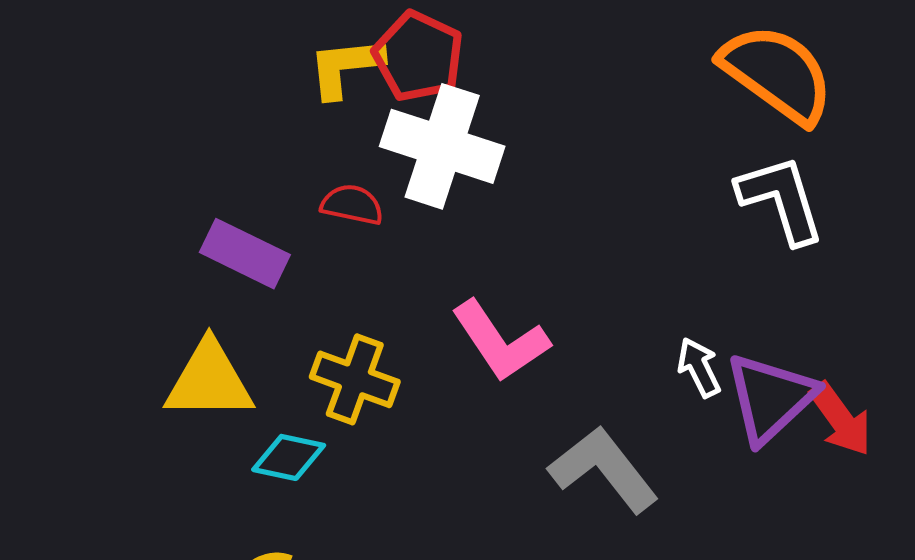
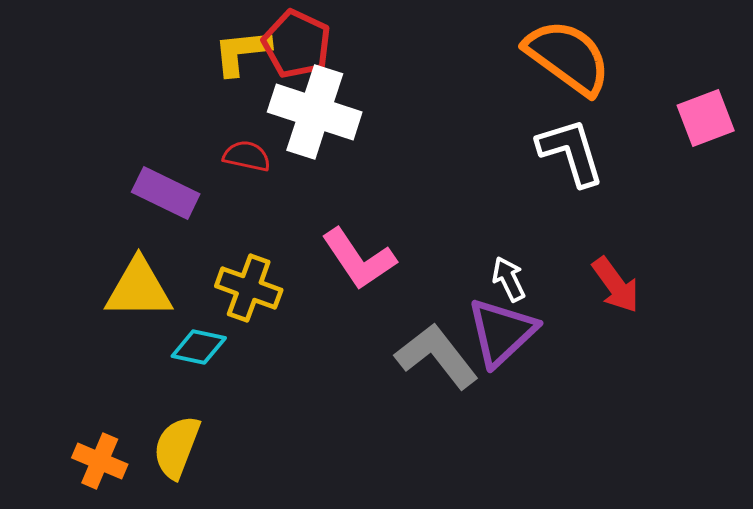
purple triangle: (770, 398) -> (502, 332), moved
red arrow: (841, 419) -> (616, 285), moved

